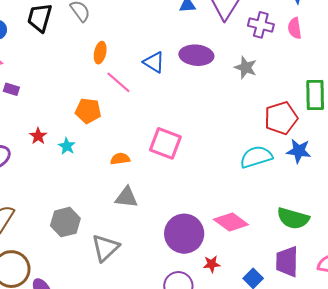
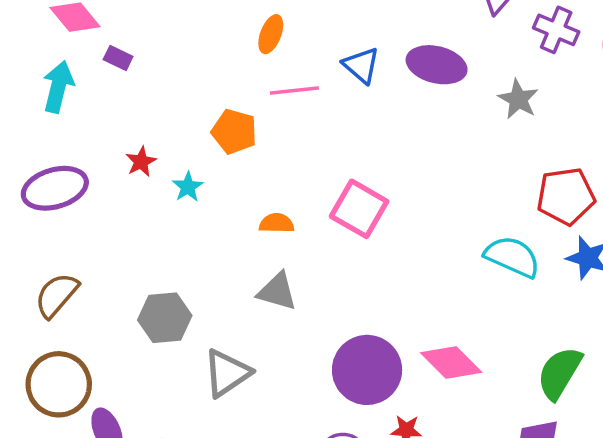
pink line: (118, 82) -> (294, 91), turned -56
purple rectangle: (11, 89) -> (118, 58), moved
cyan semicircle: (256, 157) -> (512, 257), turned 32
green semicircle: (293, 218) -> (559, 373), turned 96

